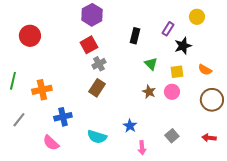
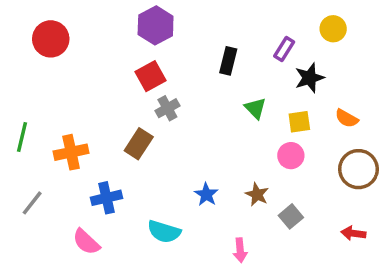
red circle: (30, 36) -> (51, 39), moved
brown rectangle: (97, 88) -> (139, 144), moved
brown star: (149, 92) -> (257, 194), moved
blue star: (130, 126) -> (206, 194), moved
gray square: (172, 136) -> (291, 216), moved

